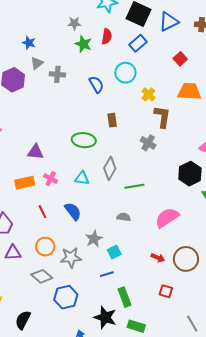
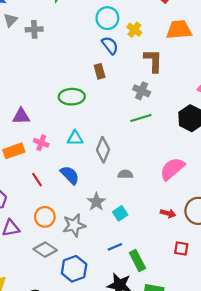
blue semicircle: (96, 84) -> (110, 45), moved
yellow cross: (148, 94) -> (134, 30), moved
gray diamond: (110, 168) -> (103, 150), moved
green line: (134, 186) -> (141, 118), moved
blue line: (107, 274) -> (115, 247), moved

